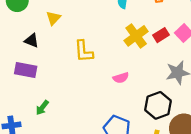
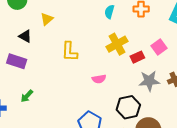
red rectangle: (161, 35) -> (137, 57), moved

